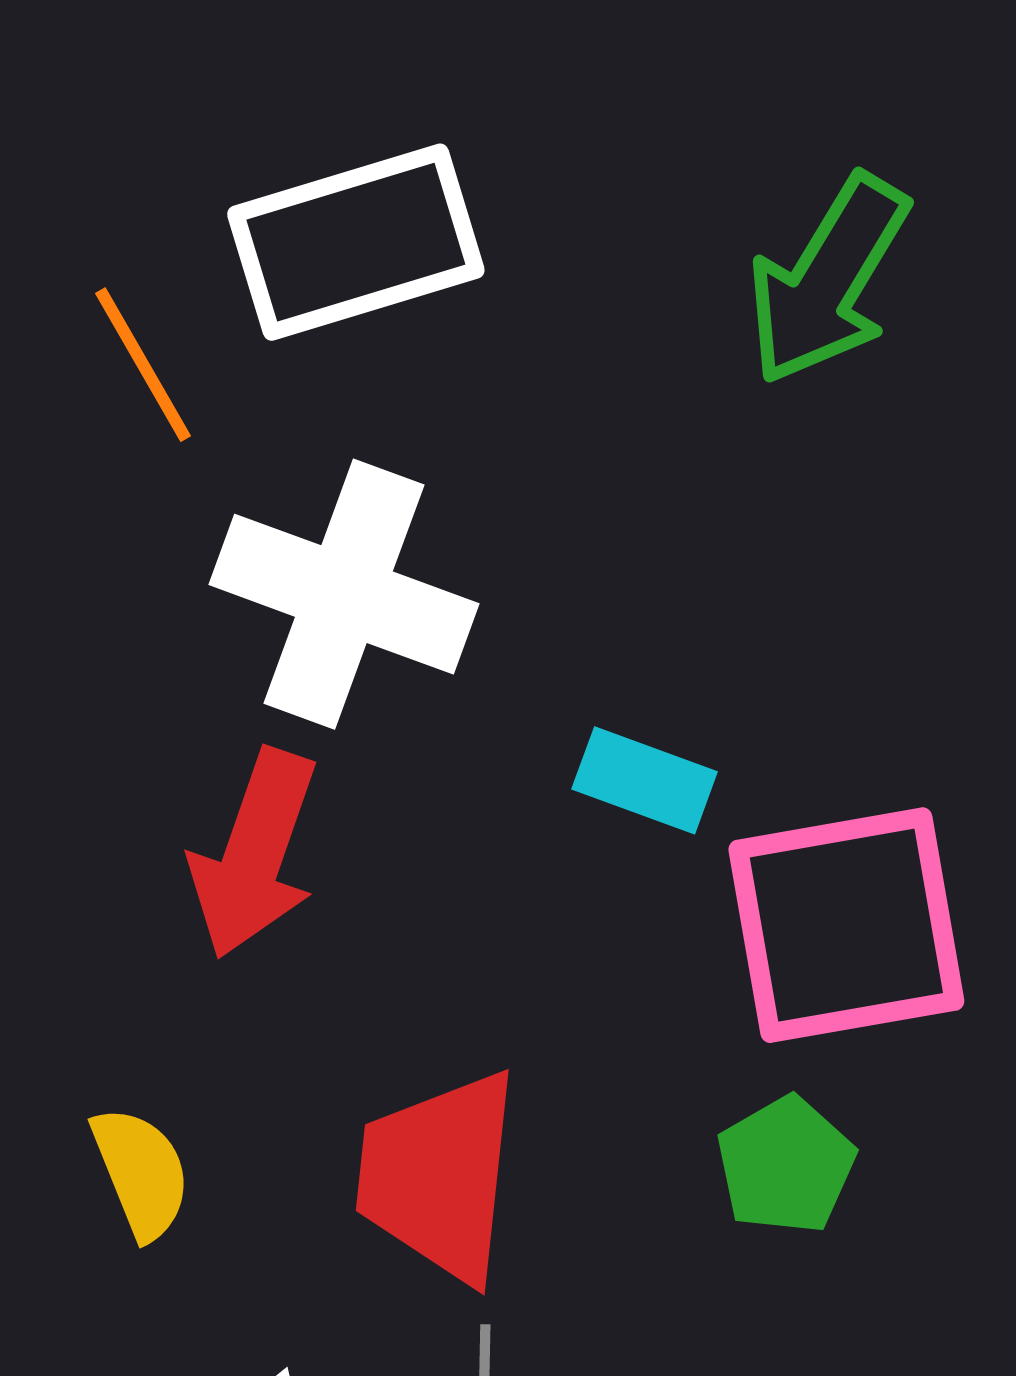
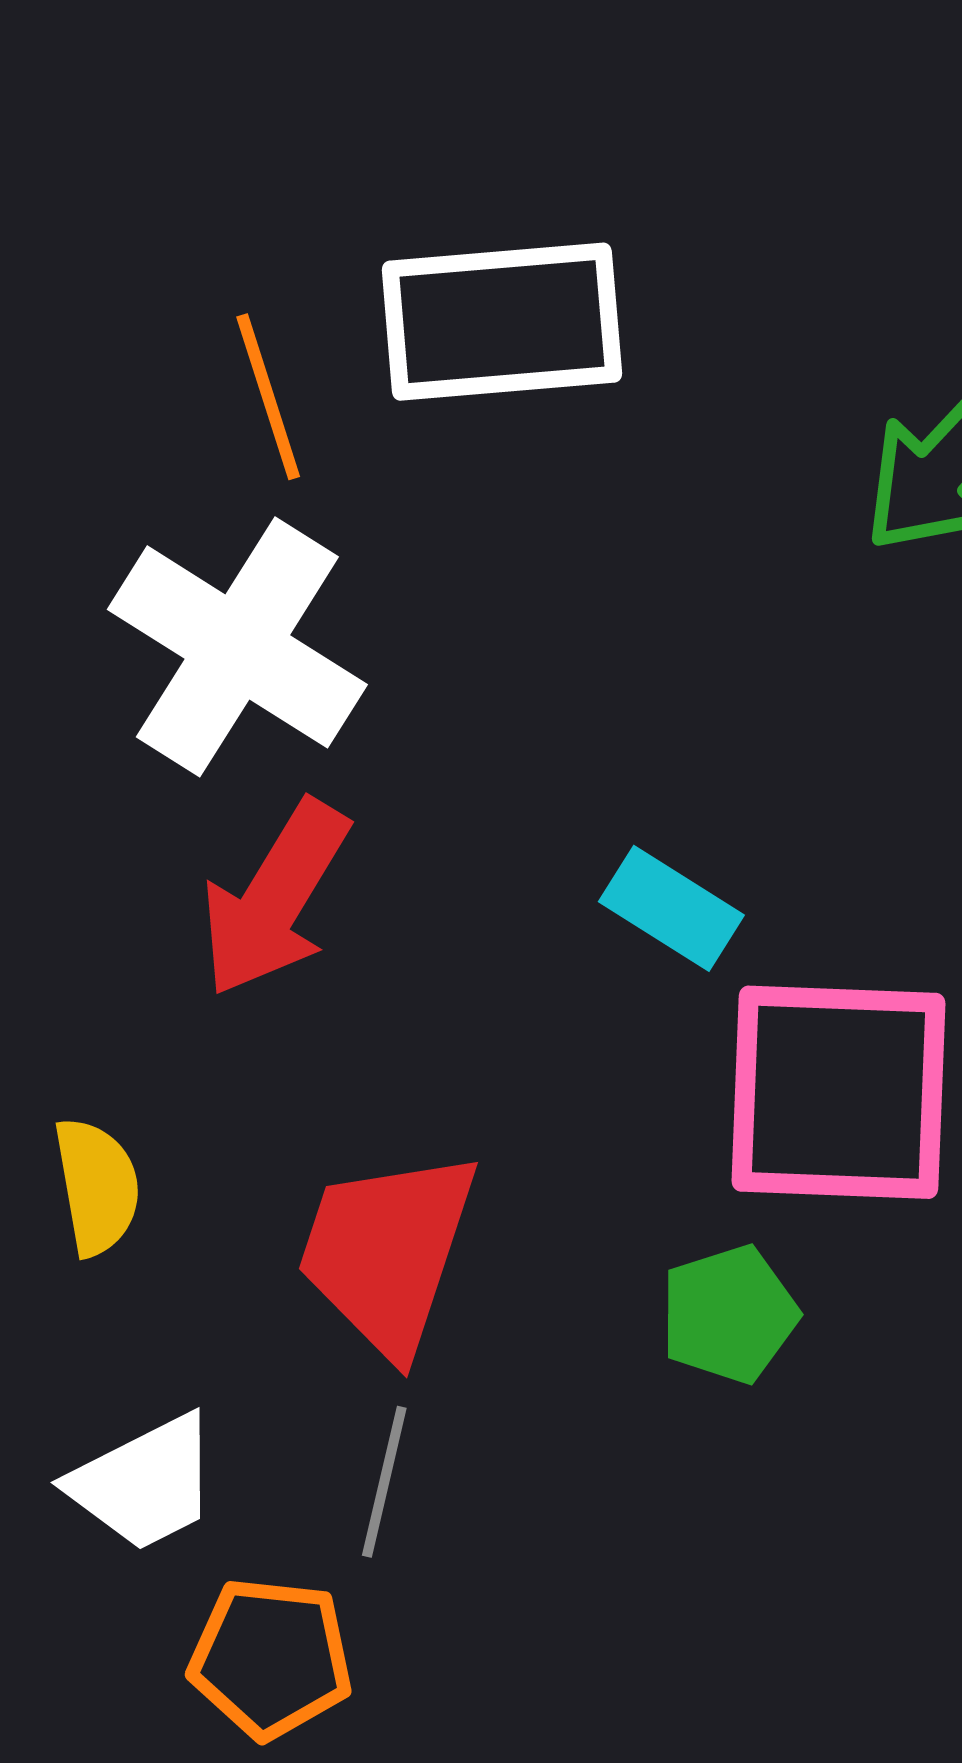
white cross: (344, 594) -> (237, 647), moved

